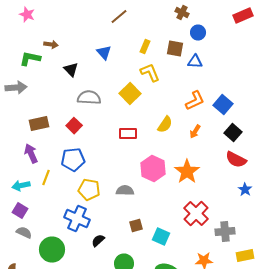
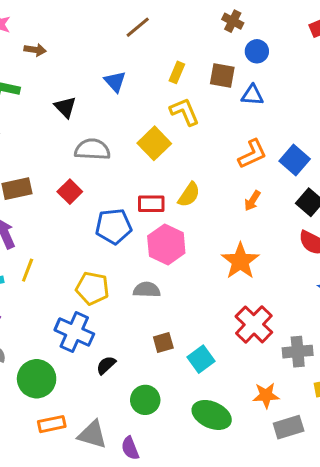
brown arrow: (51, 44) -> (35, 50), moved
yellow semicircle: (165, 124) -> (189, 195), moved
blue pentagon: (73, 160) -> (114, 226), moved
pink hexagon: (153, 168) -> (166, 244), moved
cyan square: (161, 236) -> (201, 359), turned 30

